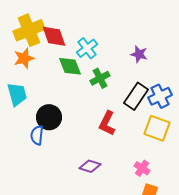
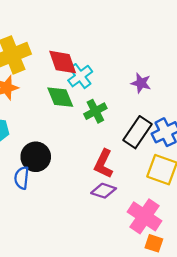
red diamond: (54, 36) -> (63, 62), moved
purple diamond: (90, 166) -> (104, 191), moved
pink cross: (142, 168) -> (145, 216), size x1.8

